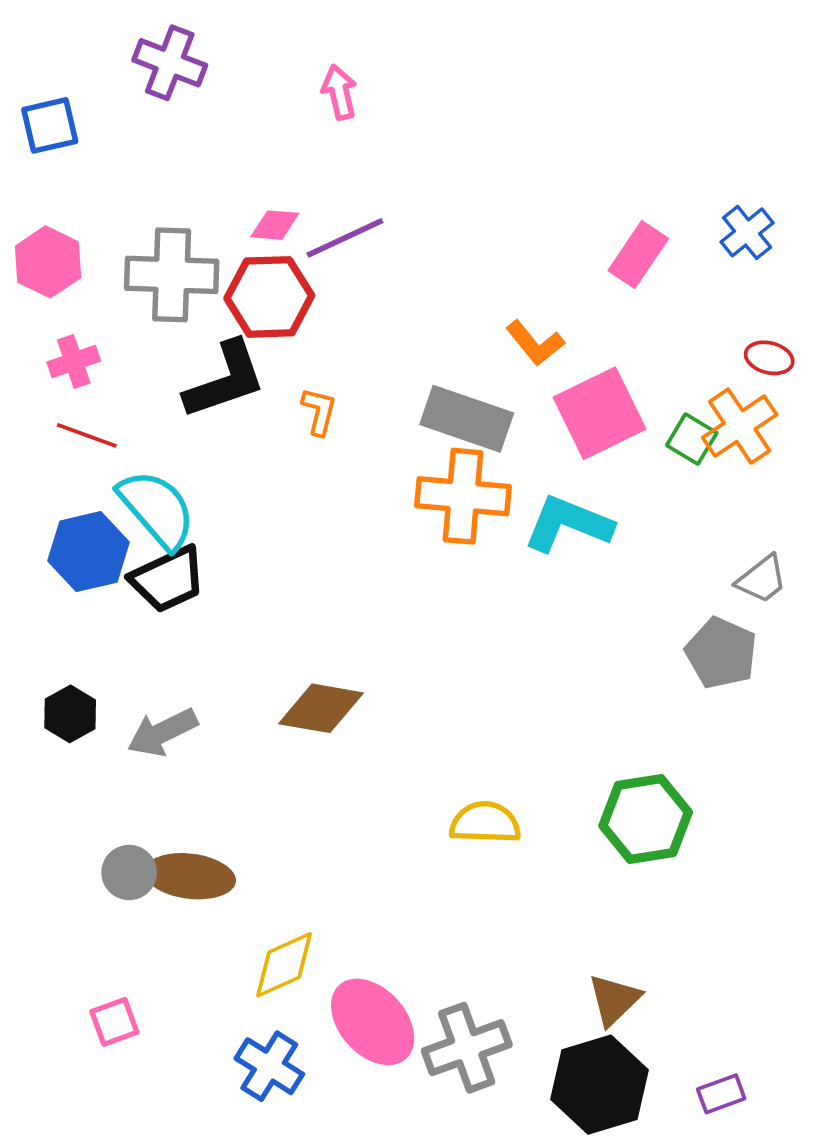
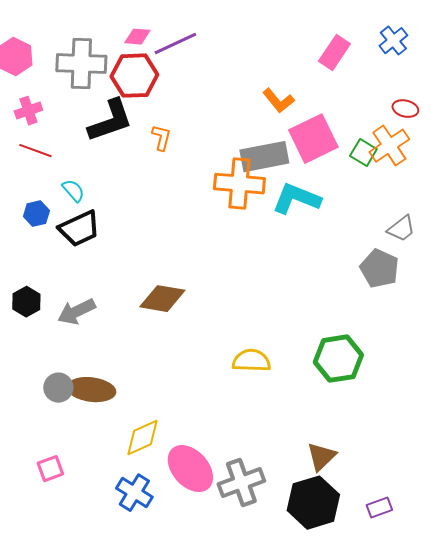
gray rectangle: (467, 419) -> (264, 157), moved, turned -30
cyan semicircle: (157, 509) -> (73, 191), size x0.5
blue hexagon: (89, 552) -> (36, 214), size x0.6

